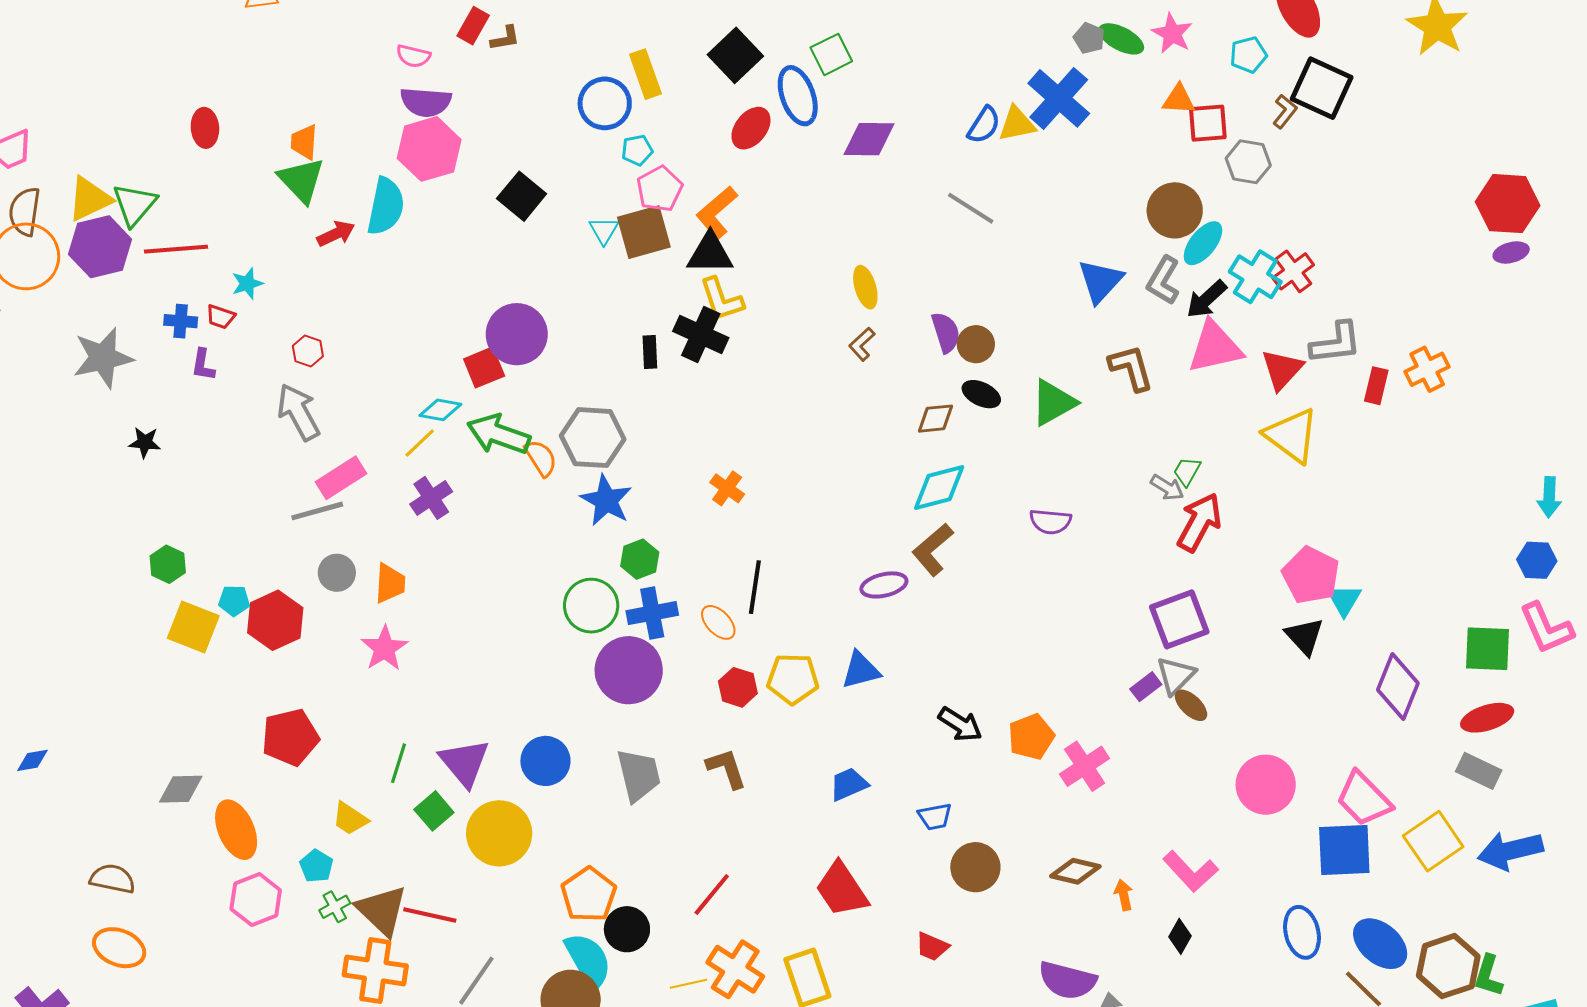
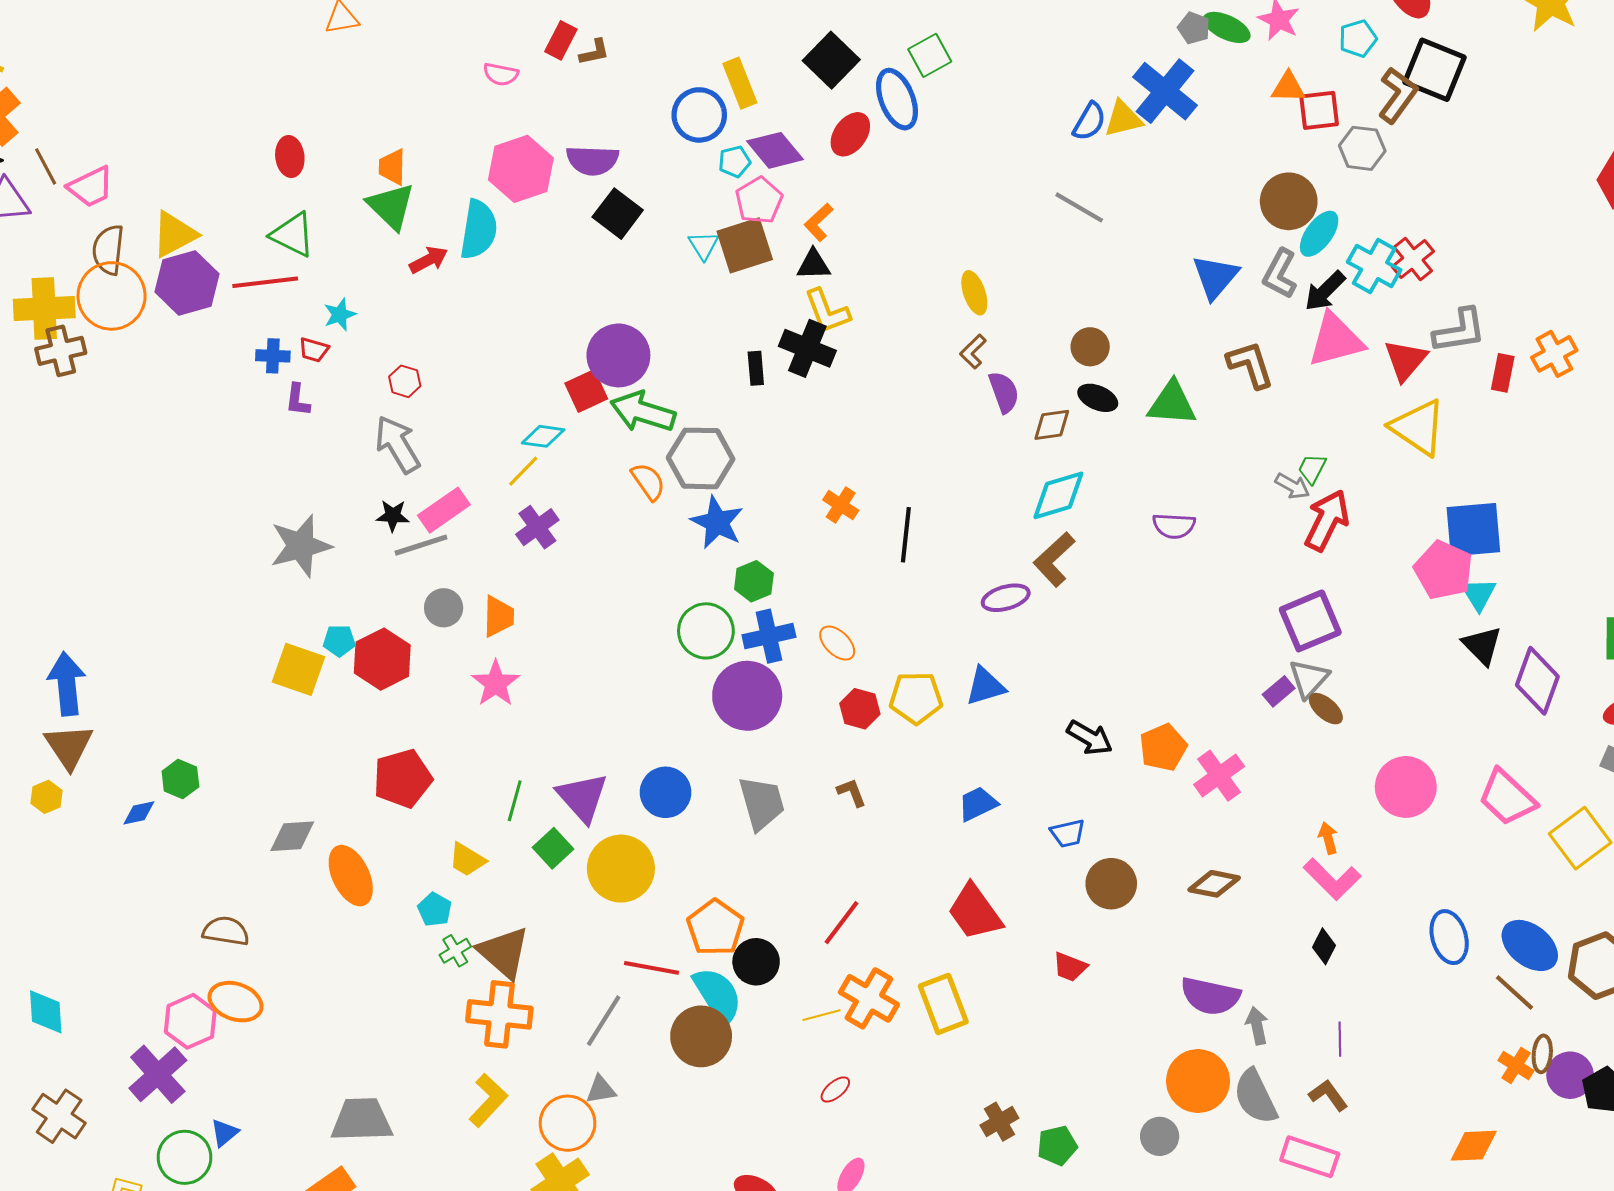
purple semicircle: (426, 102) -> (592, 160), moved
brown L-shape: (1285, 111) -> (1398, 95), size x1.6
purple diamond: (869, 139) -> (775, 150), moved, turned 52
green triangle: (135, 205) -> (293, 235), moved, turned -42
orange L-shape: (717, 212) -> (819, 222), size x0.7
black triangle: (710, 253) -> (814, 265), size x0.7
purple semicircle: (946, 332) -> (1004, 392), moved
gray star: (103, 358) -> (301, 546), moved
green triangle: (1053, 402) -> (1172, 403), turned 36
green arrow: (499, 434) -> (643, 412), moved
black star: (145, 442) -> (393, 516), moved
green hexagon: (168, 564) -> (180, 779), moved
black line: (755, 587) -> (906, 535), moved
black triangle: (1304, 636) -> (1482, 645), moved
brown L-shape: (727, 768) -> (852, 792), size x0.7
blue square: (1344, 850) -> (1473, 530), moved
orange arrow: (1124, 895) -> (1328, 838), moved
pink hexagon: (256, 899) -> (190, 1021), moved
red line: (430, 915) -> (651, 968), moved

